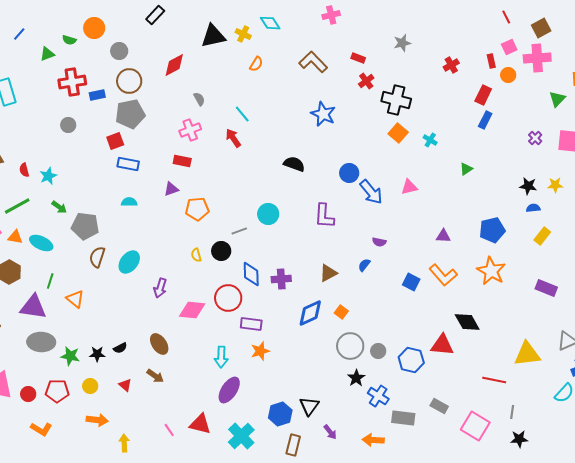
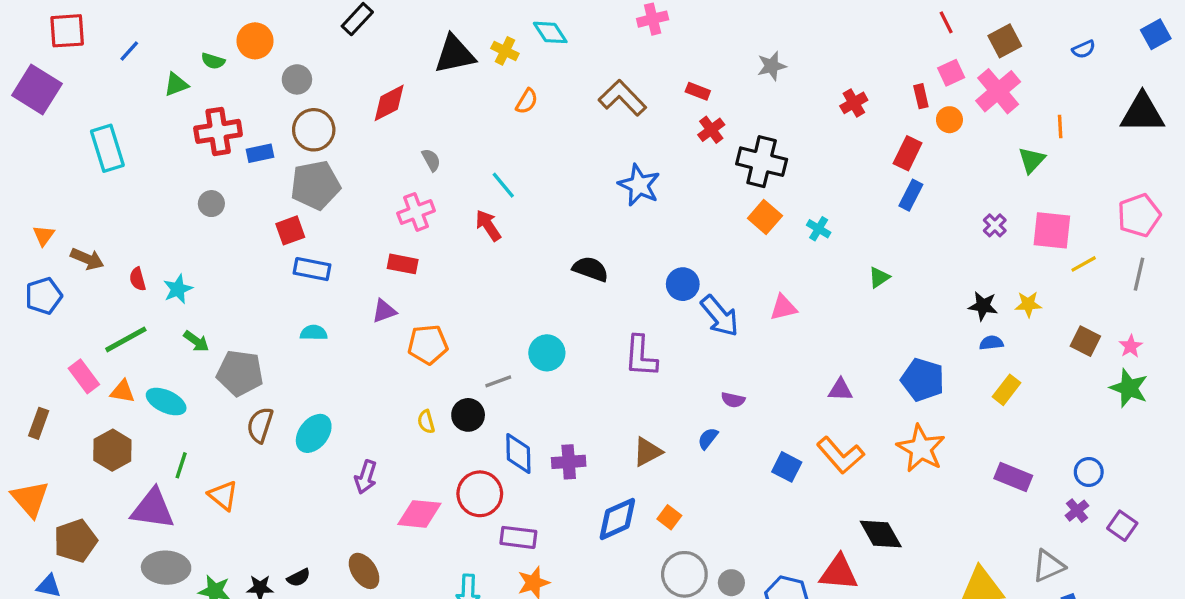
pink cross: (537, 58) -> (998, 91), turned -36
blue pentagon: (492, 230) -> (923, 380), turned 30

